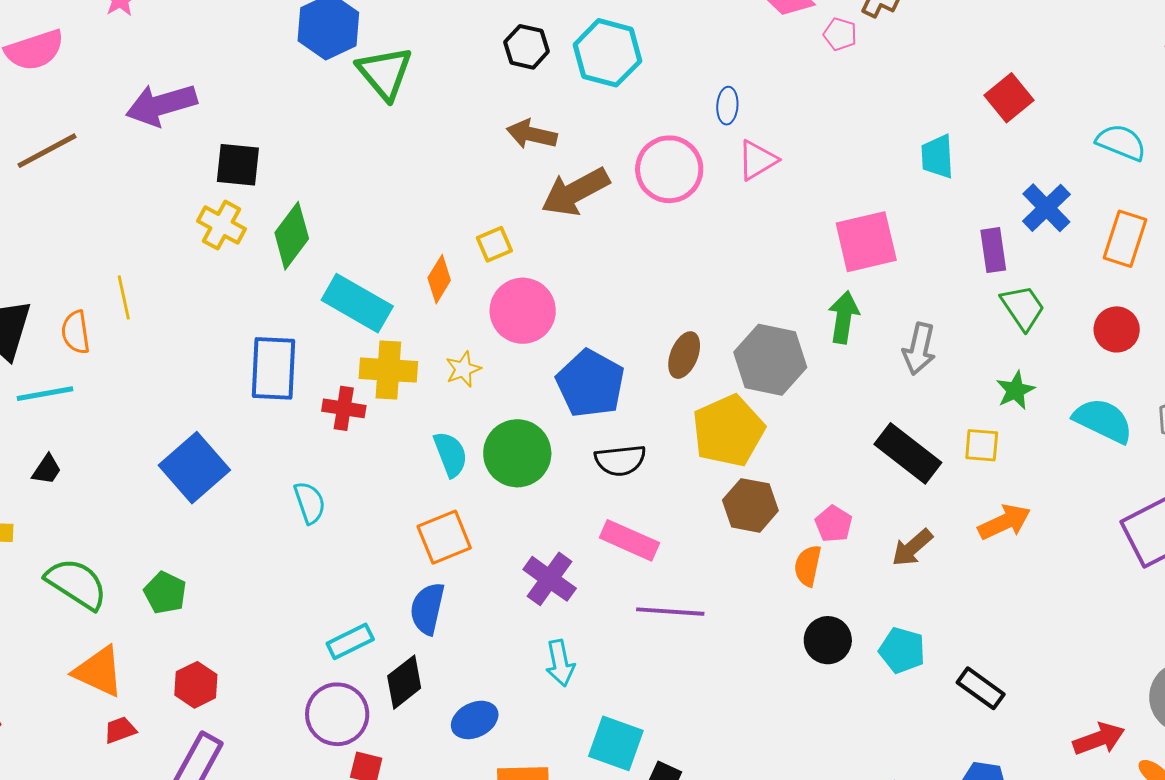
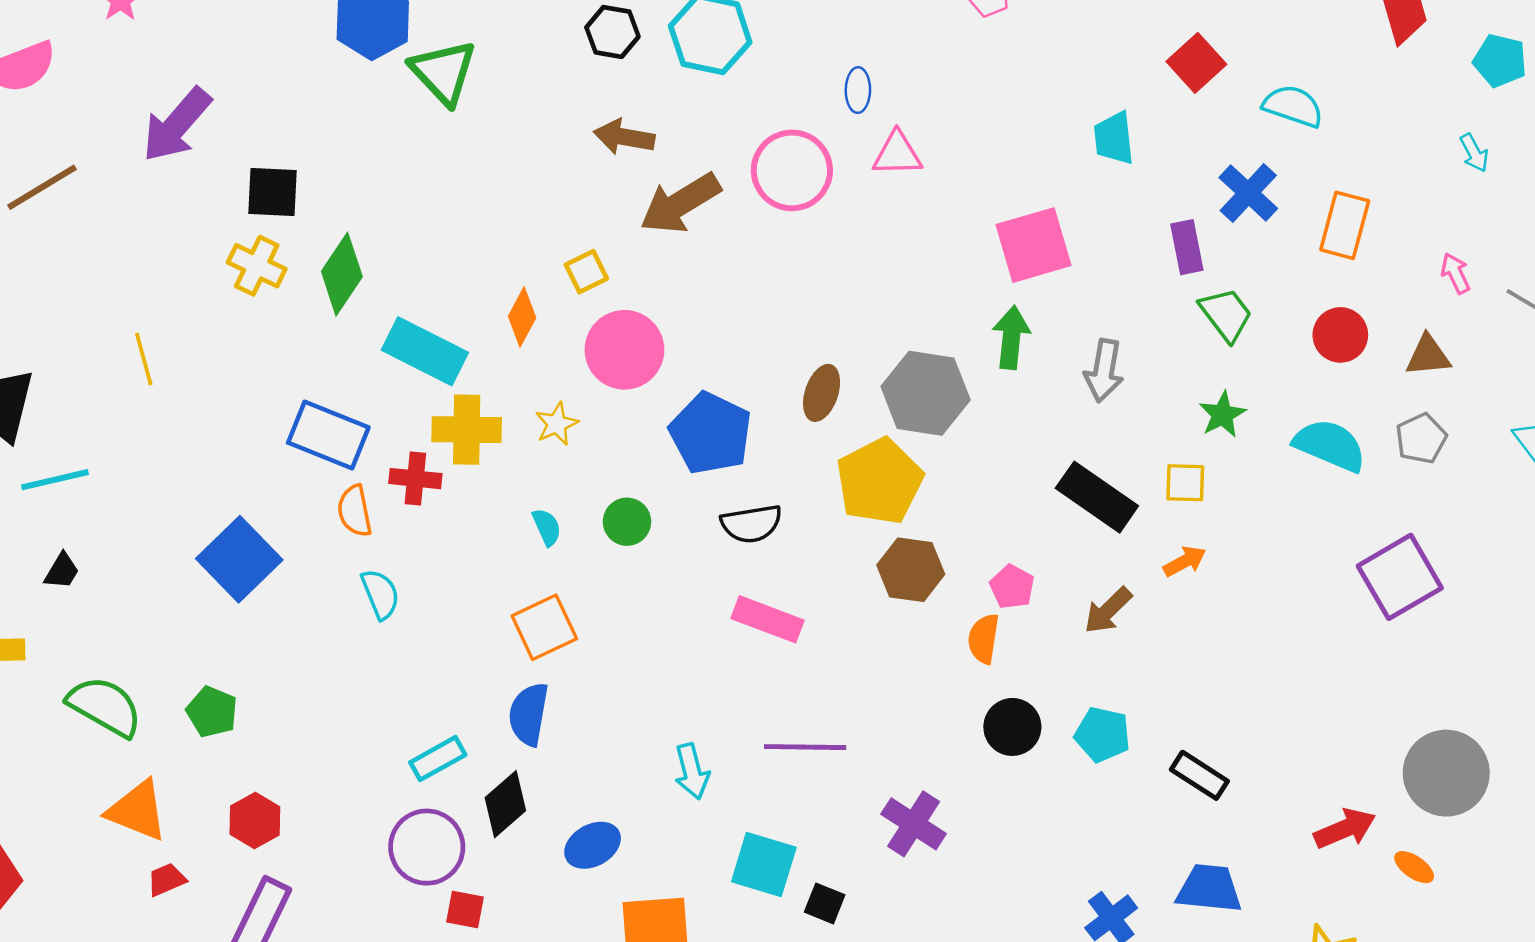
purple arrow: (161, 105) -> (177, 125), turned -30
cyan semicircle: (1121, 142) -> (1293, 106), moved
pink triangle: (757, 160) -> (897, 154), turned 33
orange semicircle: (76, 332) -> (355, 511), moved
blue rectangle: (274, 368) -> (328, 435), turned -68
green circle: (517, 453) -> (627, 522), size x0.6
cyan semicircle: (451, 454) -> (547, 527), size x0.7
orange arrow: (1004, 522) -> (1185, 561), moved, size x0.7
purple cross: (550, 579) -> (914, 824), moved
purple line: (670, 612) -> (805, 747), moved

